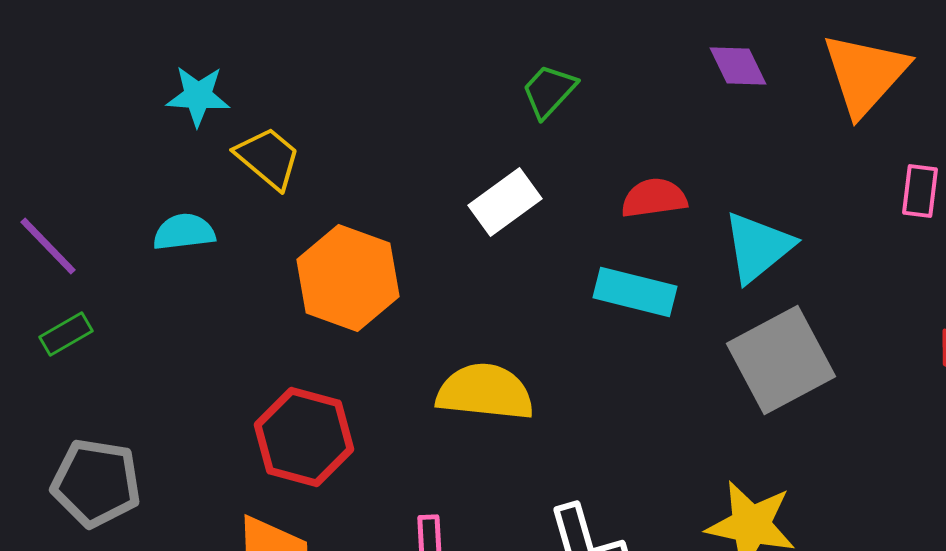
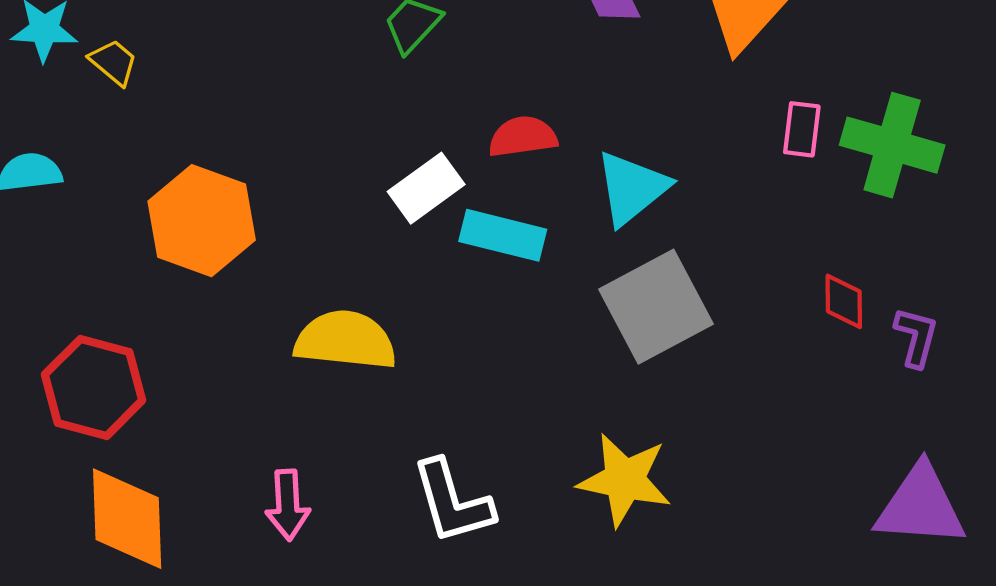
yellow trapezoid: (268, 158) -> (113, 62), moved, size x0.7
white rectangle: (505, 202) -> (426, 188), moved
red hexagon: (304, 437) -> (94, 387), moved

